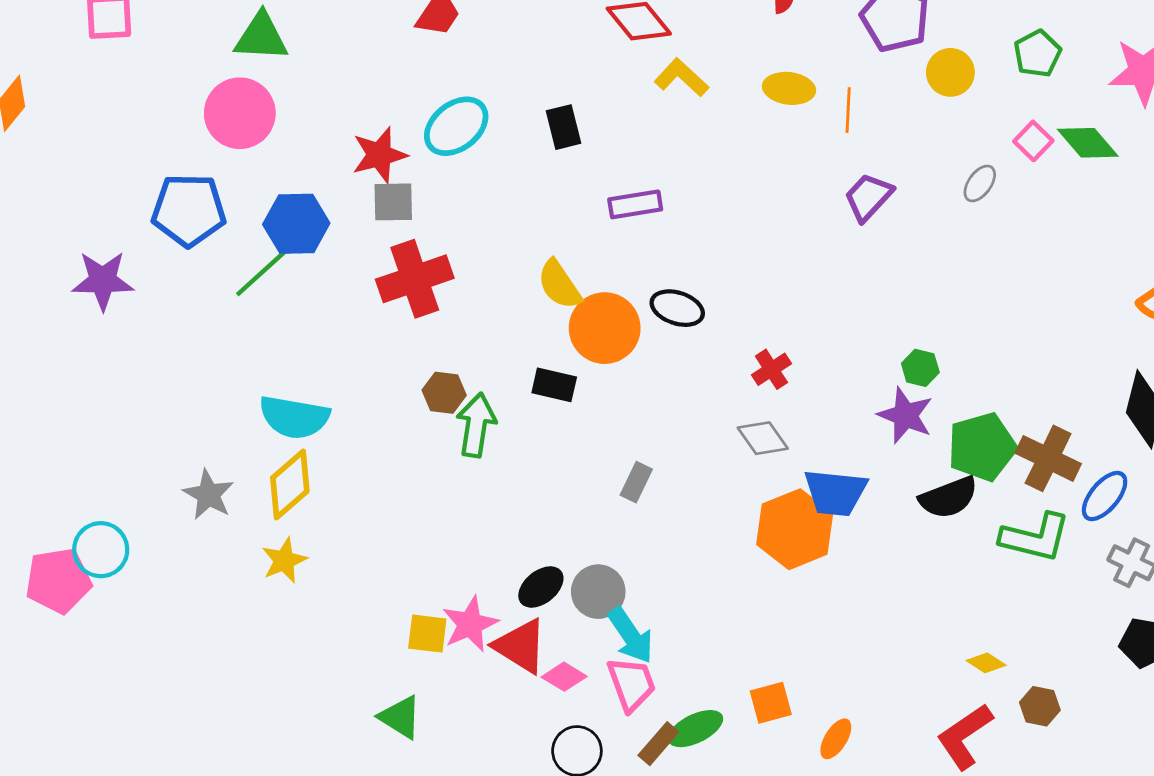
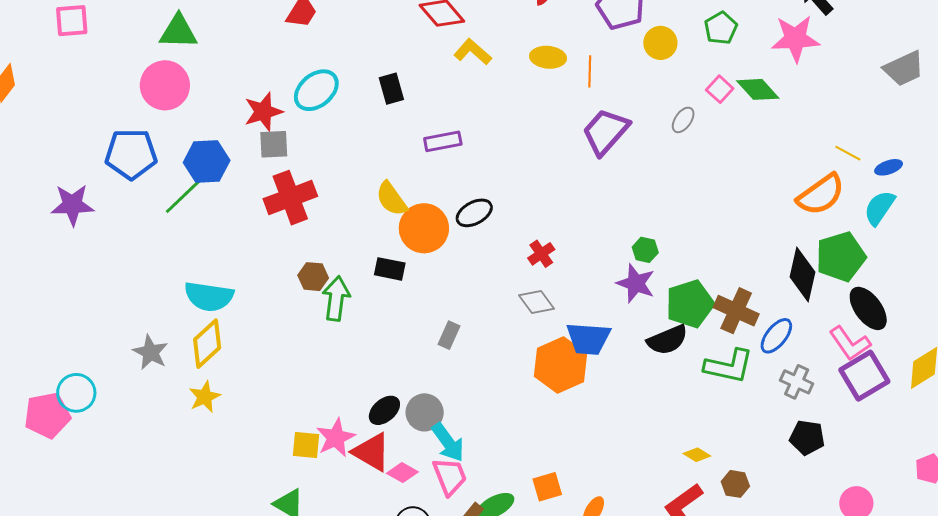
purple trapezoid: (868, 197) -> (606, 132), size x1.4
black ellipse: (677, 308) -> (474, 213), turned -45

